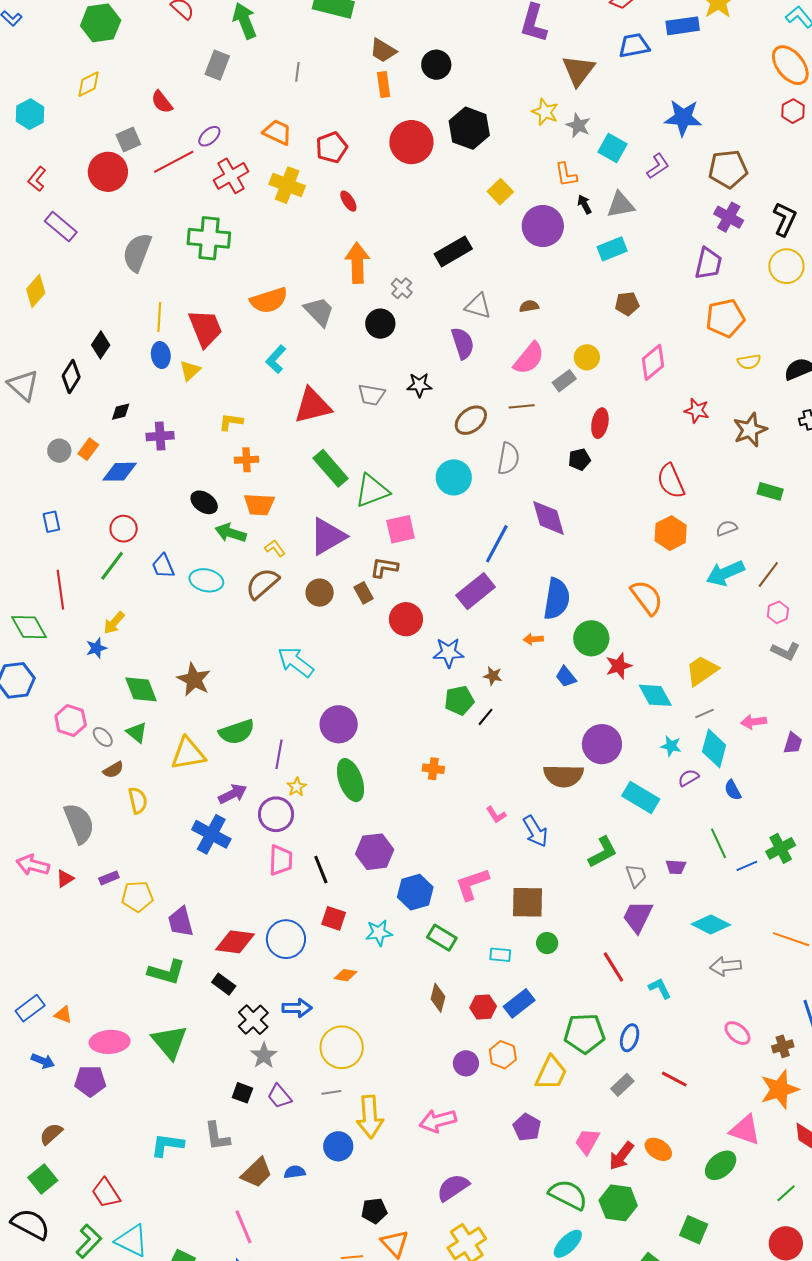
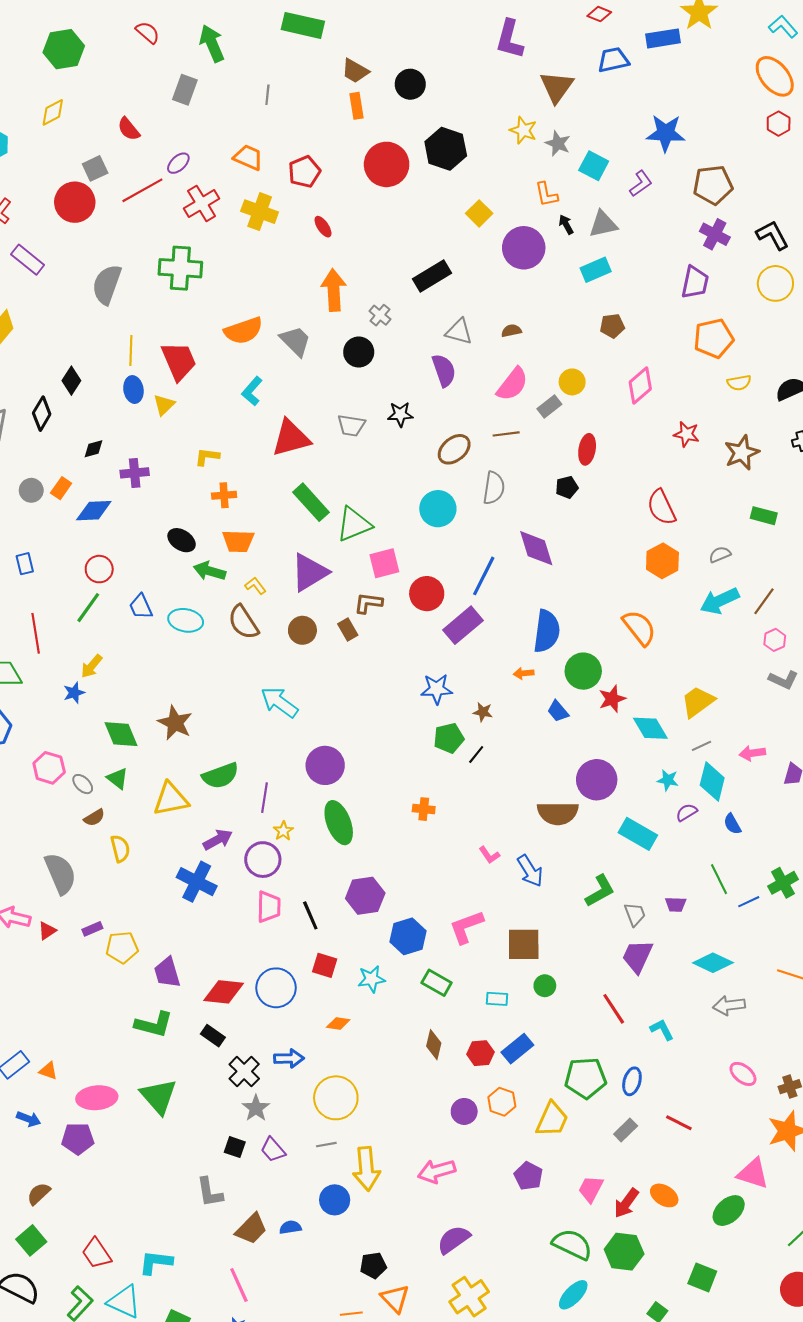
black L-shape: (785, 219) -> (773, 235), turned -52
brown semicircle: (262, 583) -> (243, 622), turned -81
red circle: (406, 619) -> (427, 594), moved
cyan L-shape: (167, 1145) -> (156, 1262), moved

